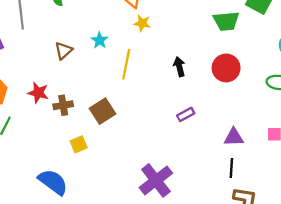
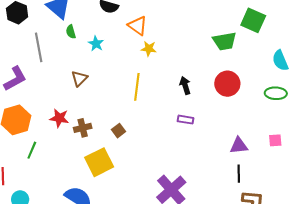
cyan star: (100, 40) -> (96, 44), moved
brown square: (102, 111) -> (119, 131), size x0.6
purple rectangle: (186, 114) -> (186, 120), moved, turned 42
yellow square: (79, 144) -> (99, 162), size x1.8

